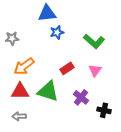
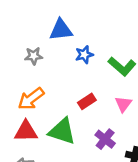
blue star: (57, 32) -> (84, 55), moved
gray star: (12, 38) -> (34, 56), moved

